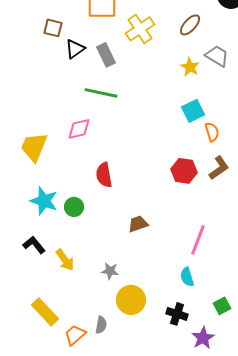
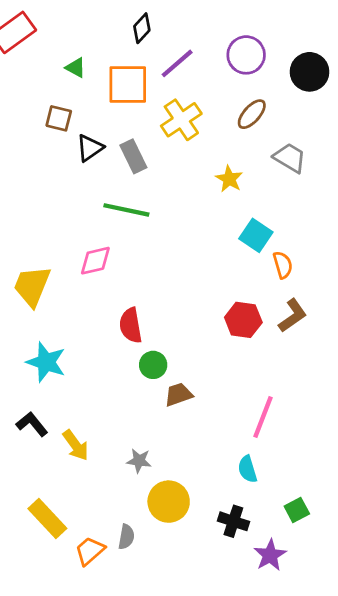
yellow star: (190, 67) -> (229, 179), moved
cyan square: (193, 111) -> (256, 235), turned -30
green circle: (74, 207) -> (153, 365), moved

